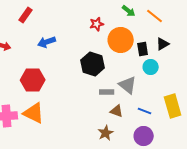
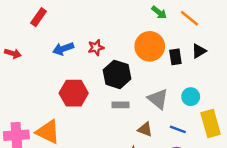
red star: (97, 24) -> (96, 48), moved
cyan circle: (151, 67) -> (191, 97), moved
red hexagon: (33, 80) -> (74, 93), moved
gray rectangle: (107, 92) -> (120, 105), moved

